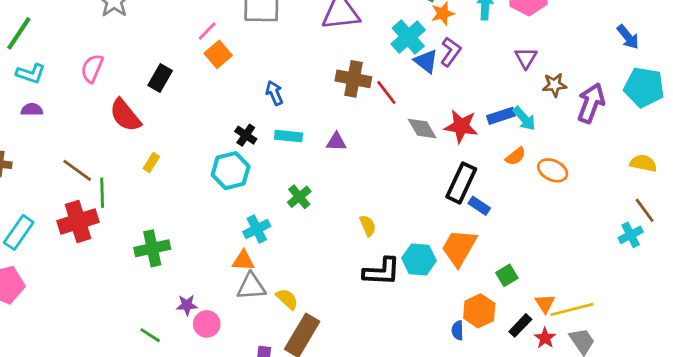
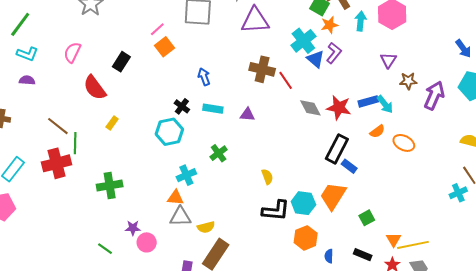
yellow semicircle: (287, 299) -> (206, 227), turned 120
orange hexagon: (479, 311) -> (306, 238), moved
black rectangle: (520, 325) -> (363, 255), moved, turned 66

